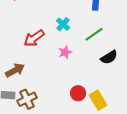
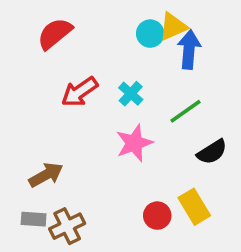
red arrow: (34, 38) -> (79, 92), moved
pink star: (65, 52) -> (134, 143), size x1.5
yellow rectangle: (98, 100) -> (194, 207), moved

